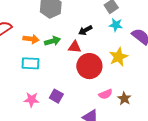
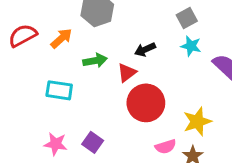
orange arrow: (31, 39) -> (61, 38), moved, turned -56
red triangle: (75, 47) -> (127, 73), turned -48
yellow star: (118, 57) -> (197, 121), moved

